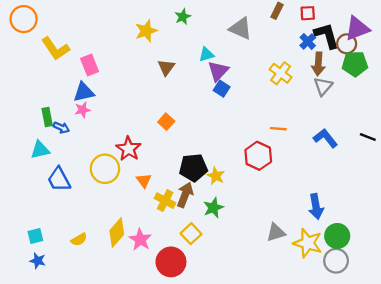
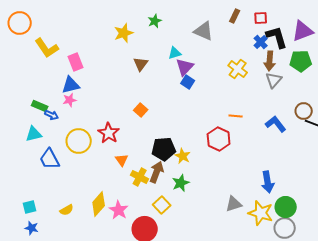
brown circle: (347, 44) -> (304, 111), moved
green rectangle: (47, 117) -> (40, 106), turned -56
yellow circle: (105, 169) -> (79, 141), moved

